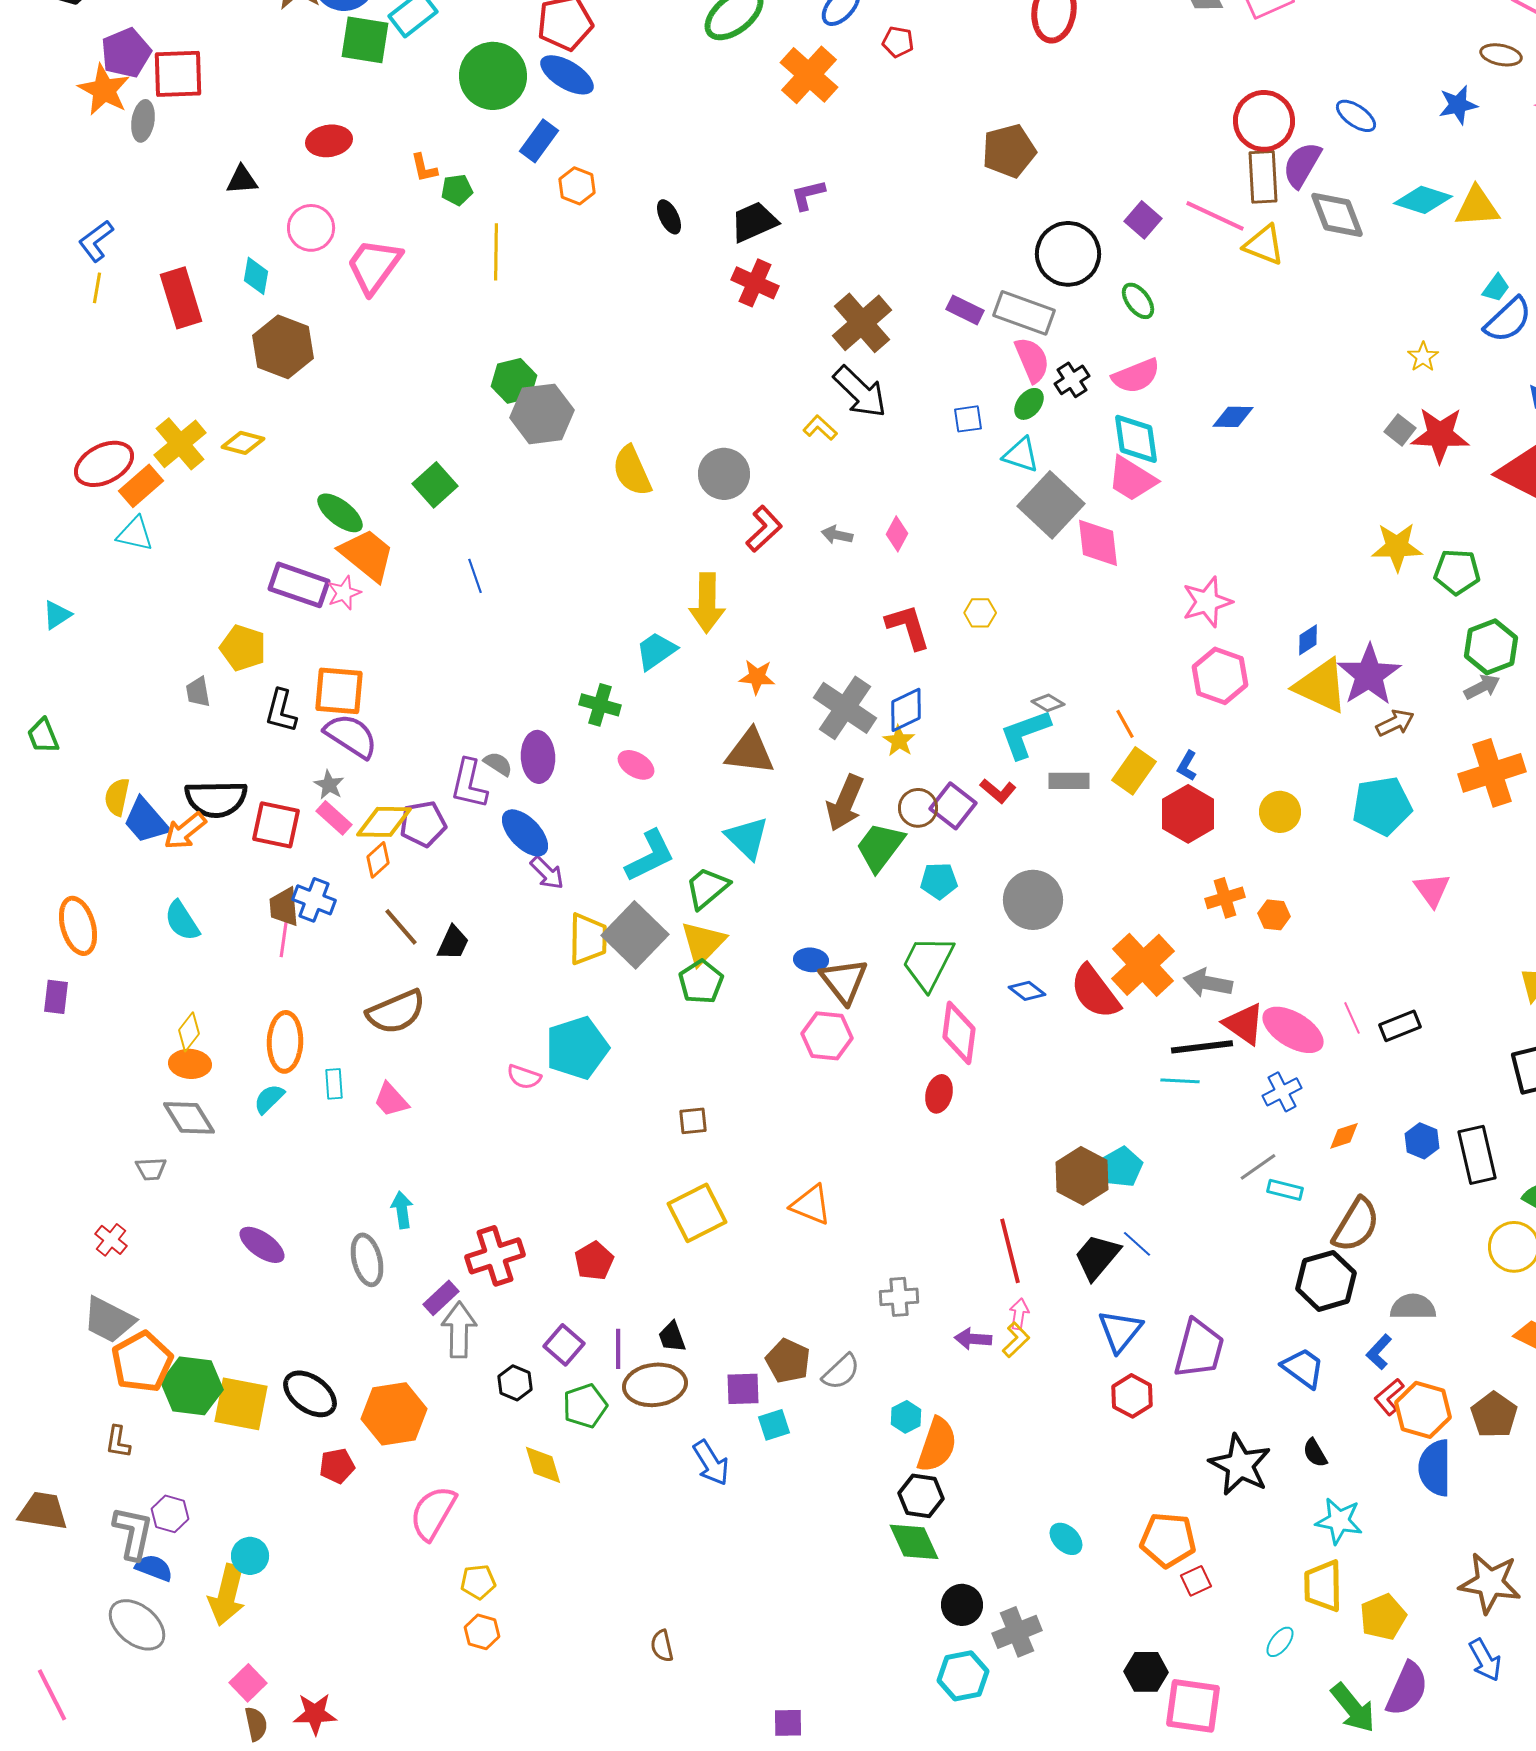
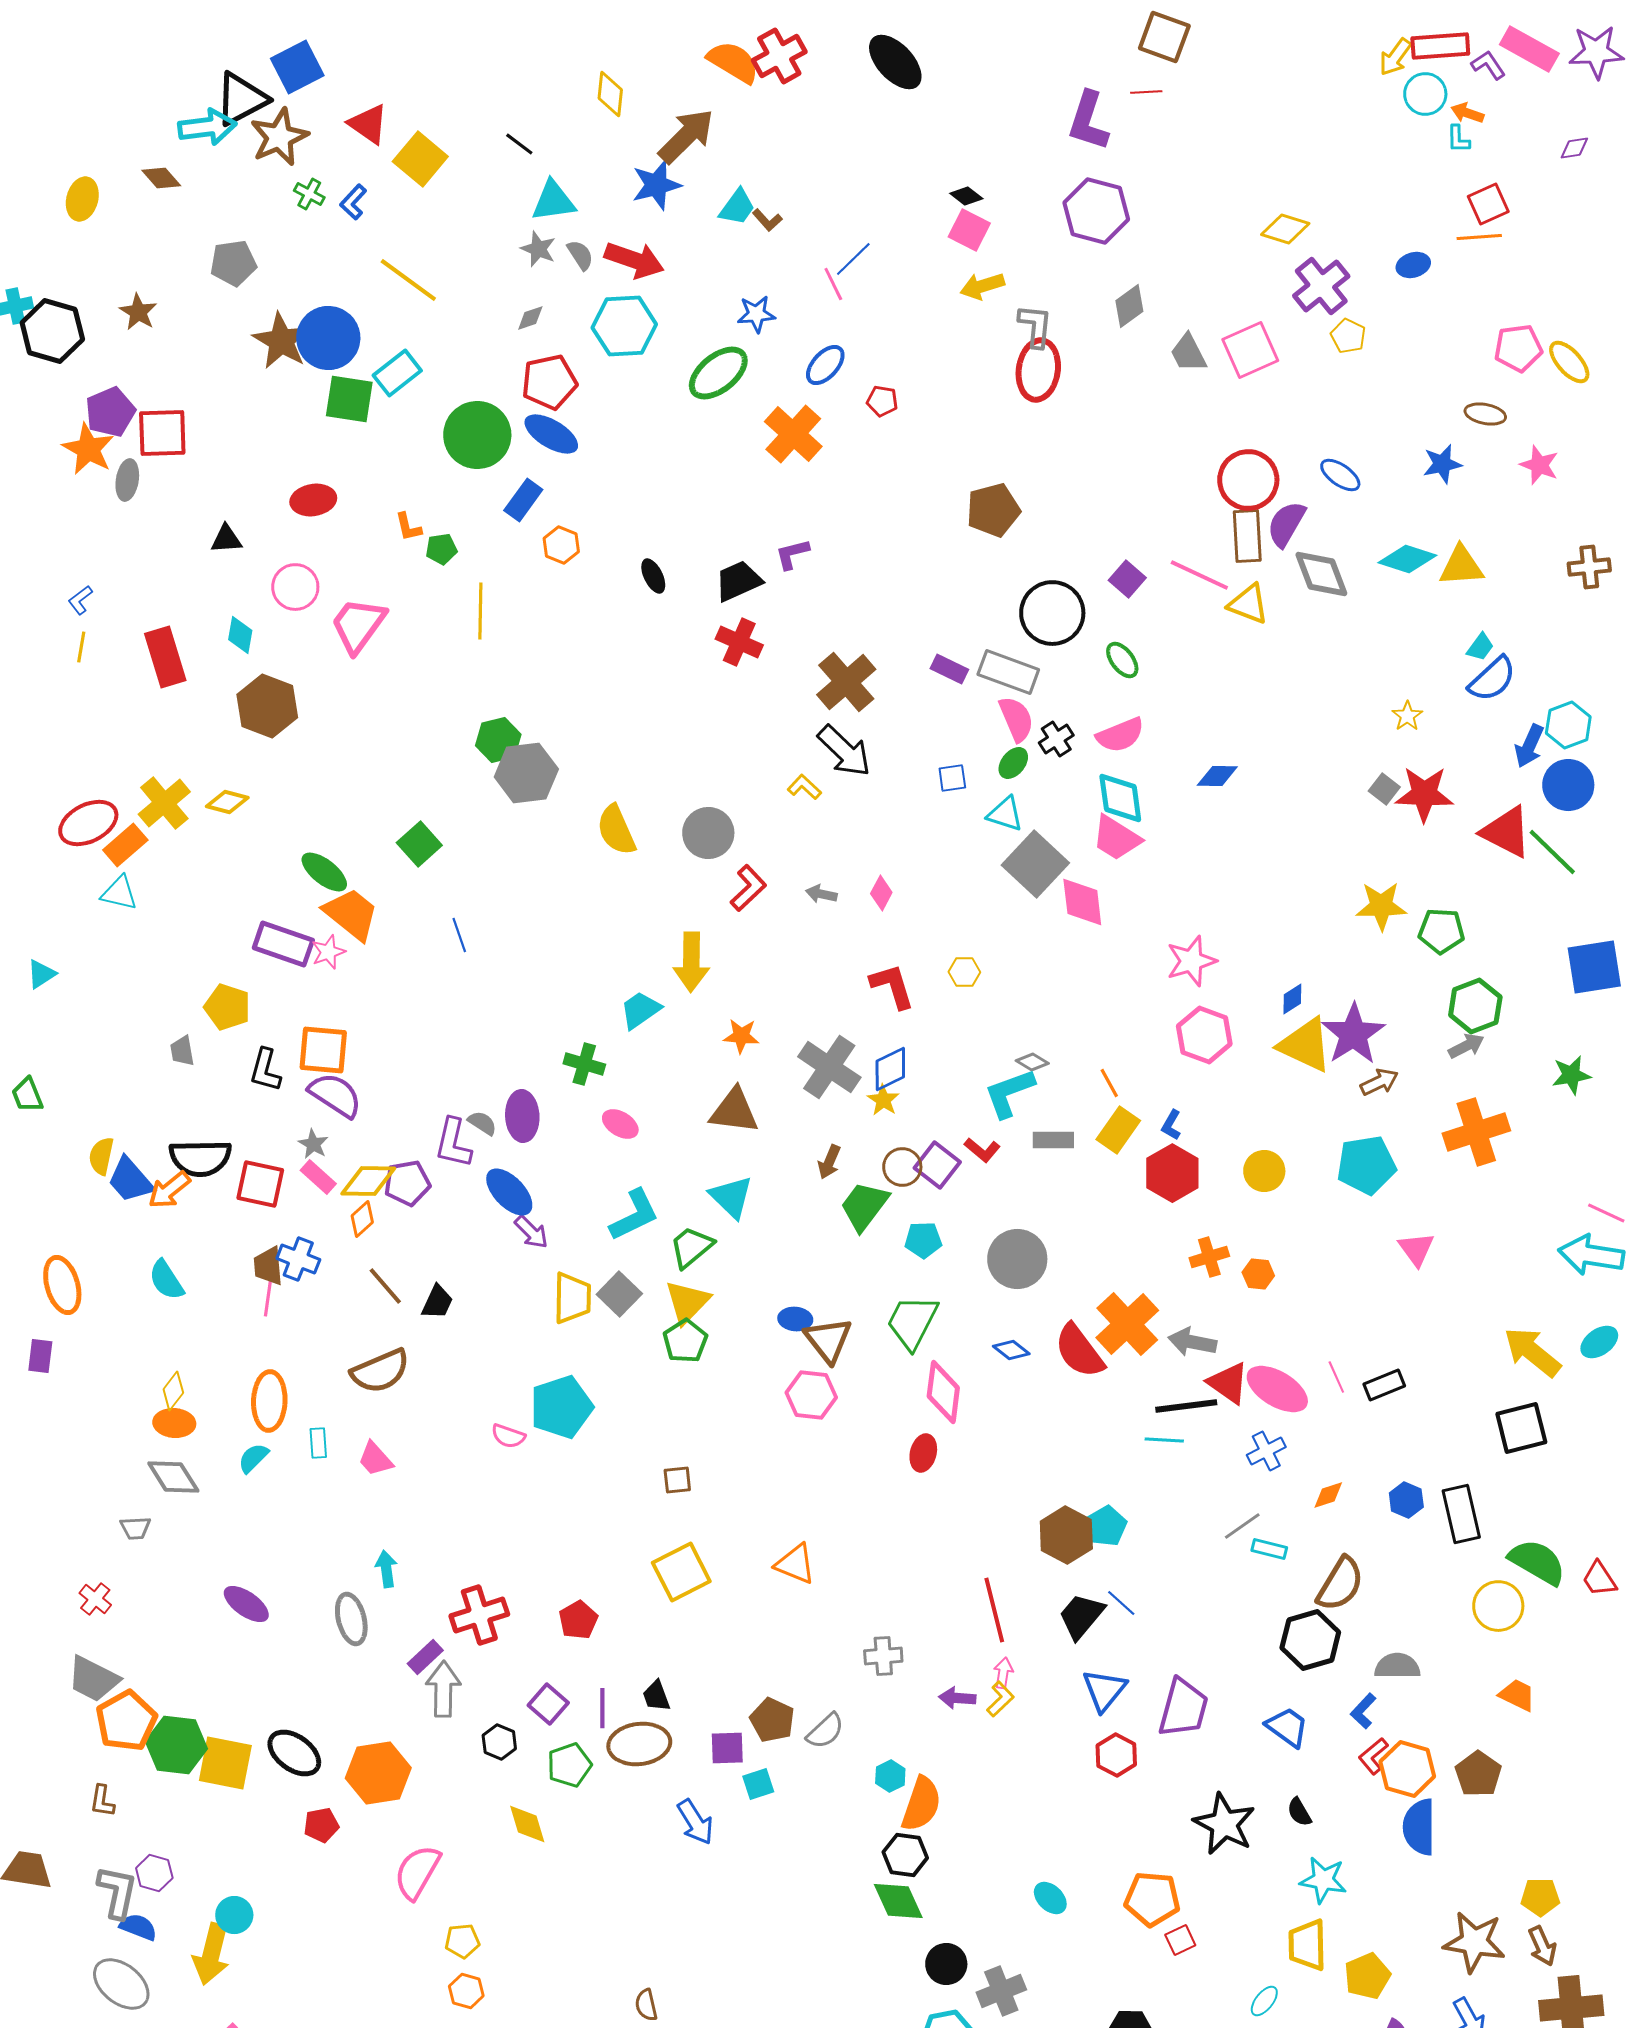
blue L-shape: (96, 241) -> (80, 600), size x0.7
brown arrow: (845, 803) -> (829, 1162), size x0.6
gray square: (635, 935) -> (619, 1294), size x0.7

